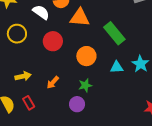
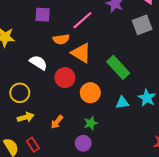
white semicircle: (41, 12) -> (38, 63), moved
orange triangle: (80, 18) -> (81, 53), turned 30
yellow circle: (17, 34) -> (20, 93), moved
red circle: (53, 41) -> (65, 78), moved

